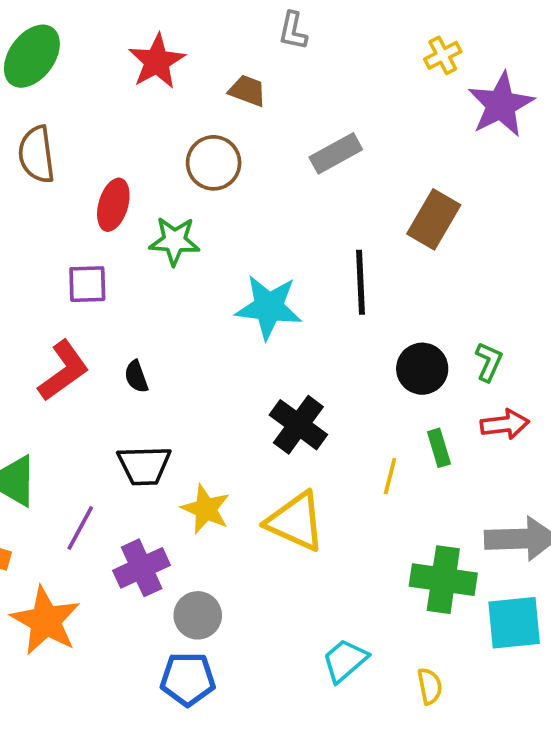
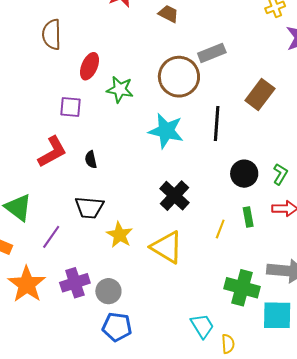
brown circle: (214, 163) -> (179, 77), moved, size x1.4
purple cross: (142, 568) -> (75, 283), moved
cyan trapezoid: (345, 660) -> (202, 326), moved, turned 92
blue pentagon: (188, 679) -> (117, 327), moved

